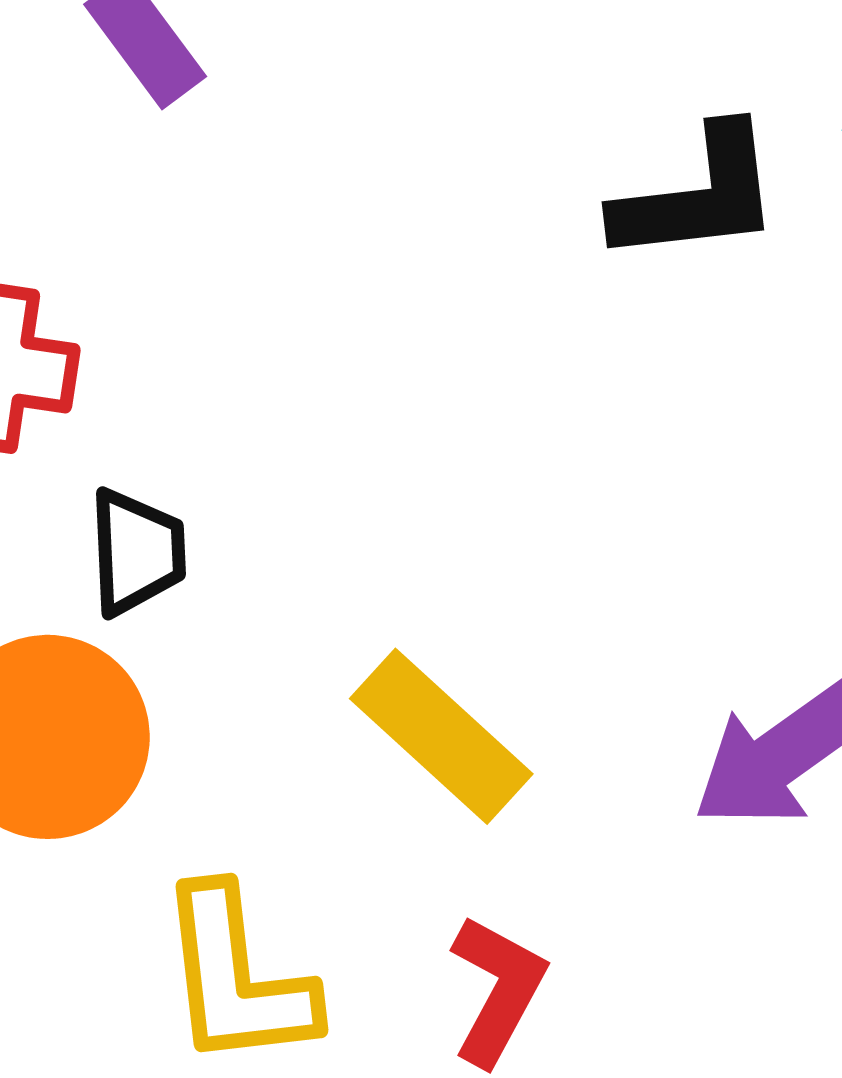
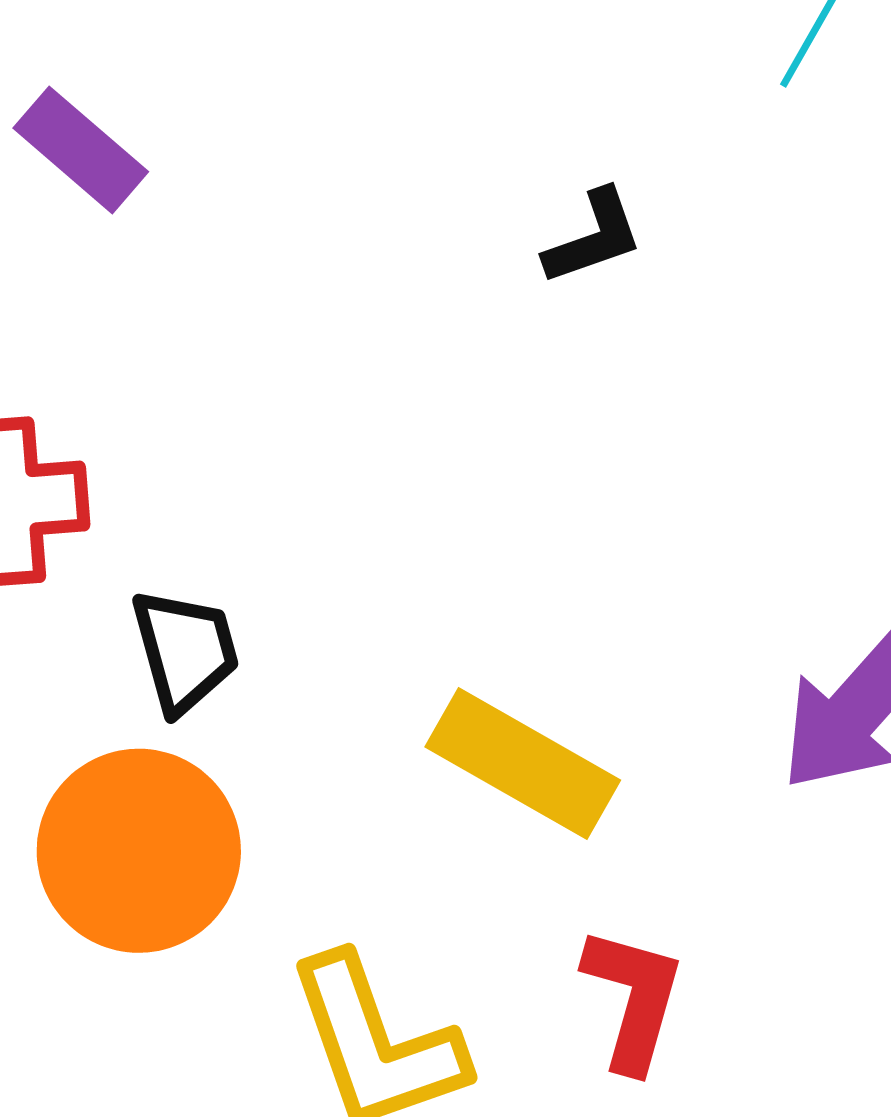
black L-shape: (698, 196) -> (594, 237), moved, size x0.6

